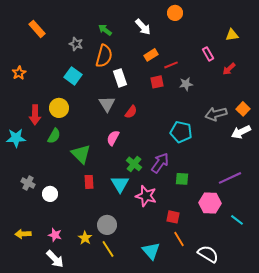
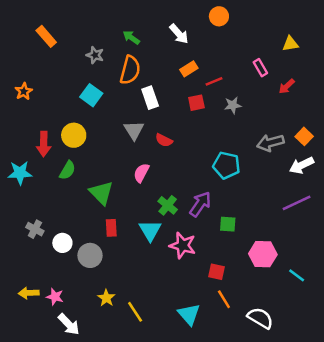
red semicircle: (131, 112) -> (164, 140), turned 80
purple line: (230, 178) -> (297, 203), moved
gray circle: (107, 225) -> (90, 255), moved
pink star: (55, 235) -> (55, 297), moved

